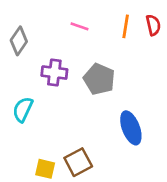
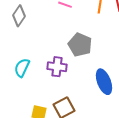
purple cross: (54, 73) -> (57, 67), moved

